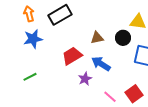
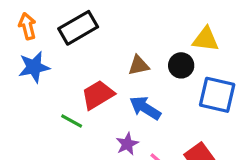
green line: (30, 77) -> (72, 121), moved, turned 56
purple star: (85, 79) -> (127, 144), moved

